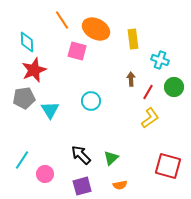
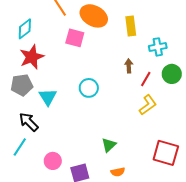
cyan diamond: (27, 42) -> (25, 29), turned 55
cyan cross: (160, 60) -> (158, 47), turned -30
black arrow: (81, 155) -> (29, 122), moved
pink circle: (45, 174) -> (53, 161), moved

